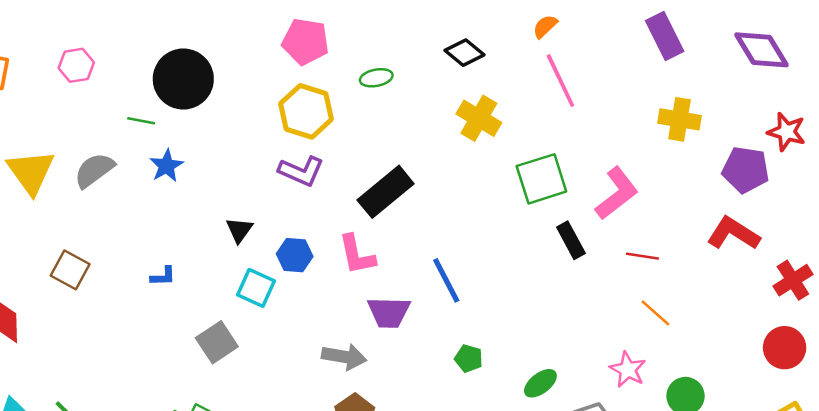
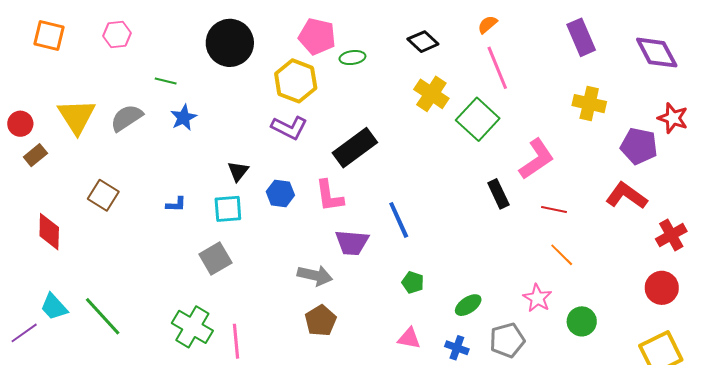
pink pentagon: (305, 42) -> (317, 36), moved
black circle: (183, 79) -> (230, 43), moved
green square: (541, 179) -> (478, 119), moved, turned -33
cyan square: (256, 288) -> (228, 209), moved, turned -32

